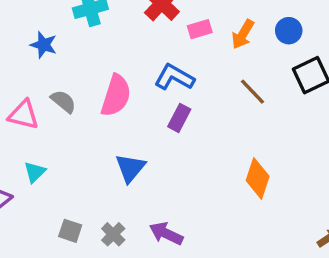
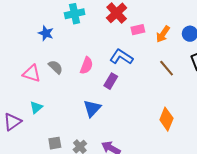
pink semicircle: (116, 96) -> (86, 65), size x0.7
purple rectangle: (179, 118) -> (111, 81), moved
gray square: (70, 231) -> (55, 143), turned -32

